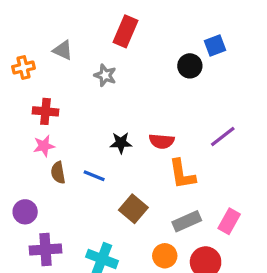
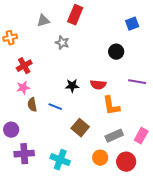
gray triangle: (63, 50) -> (43, 21), moved, turned -40
black circle: (190, 66) -> (116, 52), moved
red cross: (45, 111) -> (24, 66), turned -35
purple line: (223, 137) -> (137, 82), turned 48

